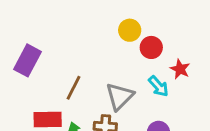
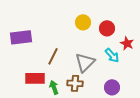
yellow circle: (130, 30) -> (83, 22), moved
purple rectangle: (28, 60) -> (21, 37), turned 55

